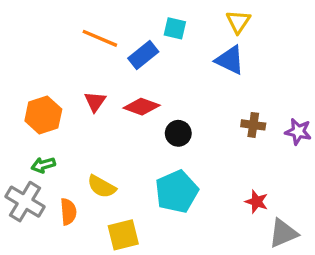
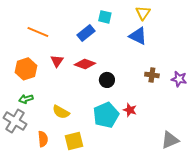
orange line: (100, 38) -> (38, 32), moved
red star: (257, 202) -> (130, 110), moved
orange semicircle: (68, 212) -> (43, 139), moved

